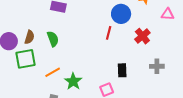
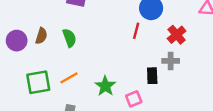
green square: (25, 59) -> (38, 82), moved
gray cross: (157, 66) -> (171, 61), moved
green star: (73, 81) -> (105, 86), moved

